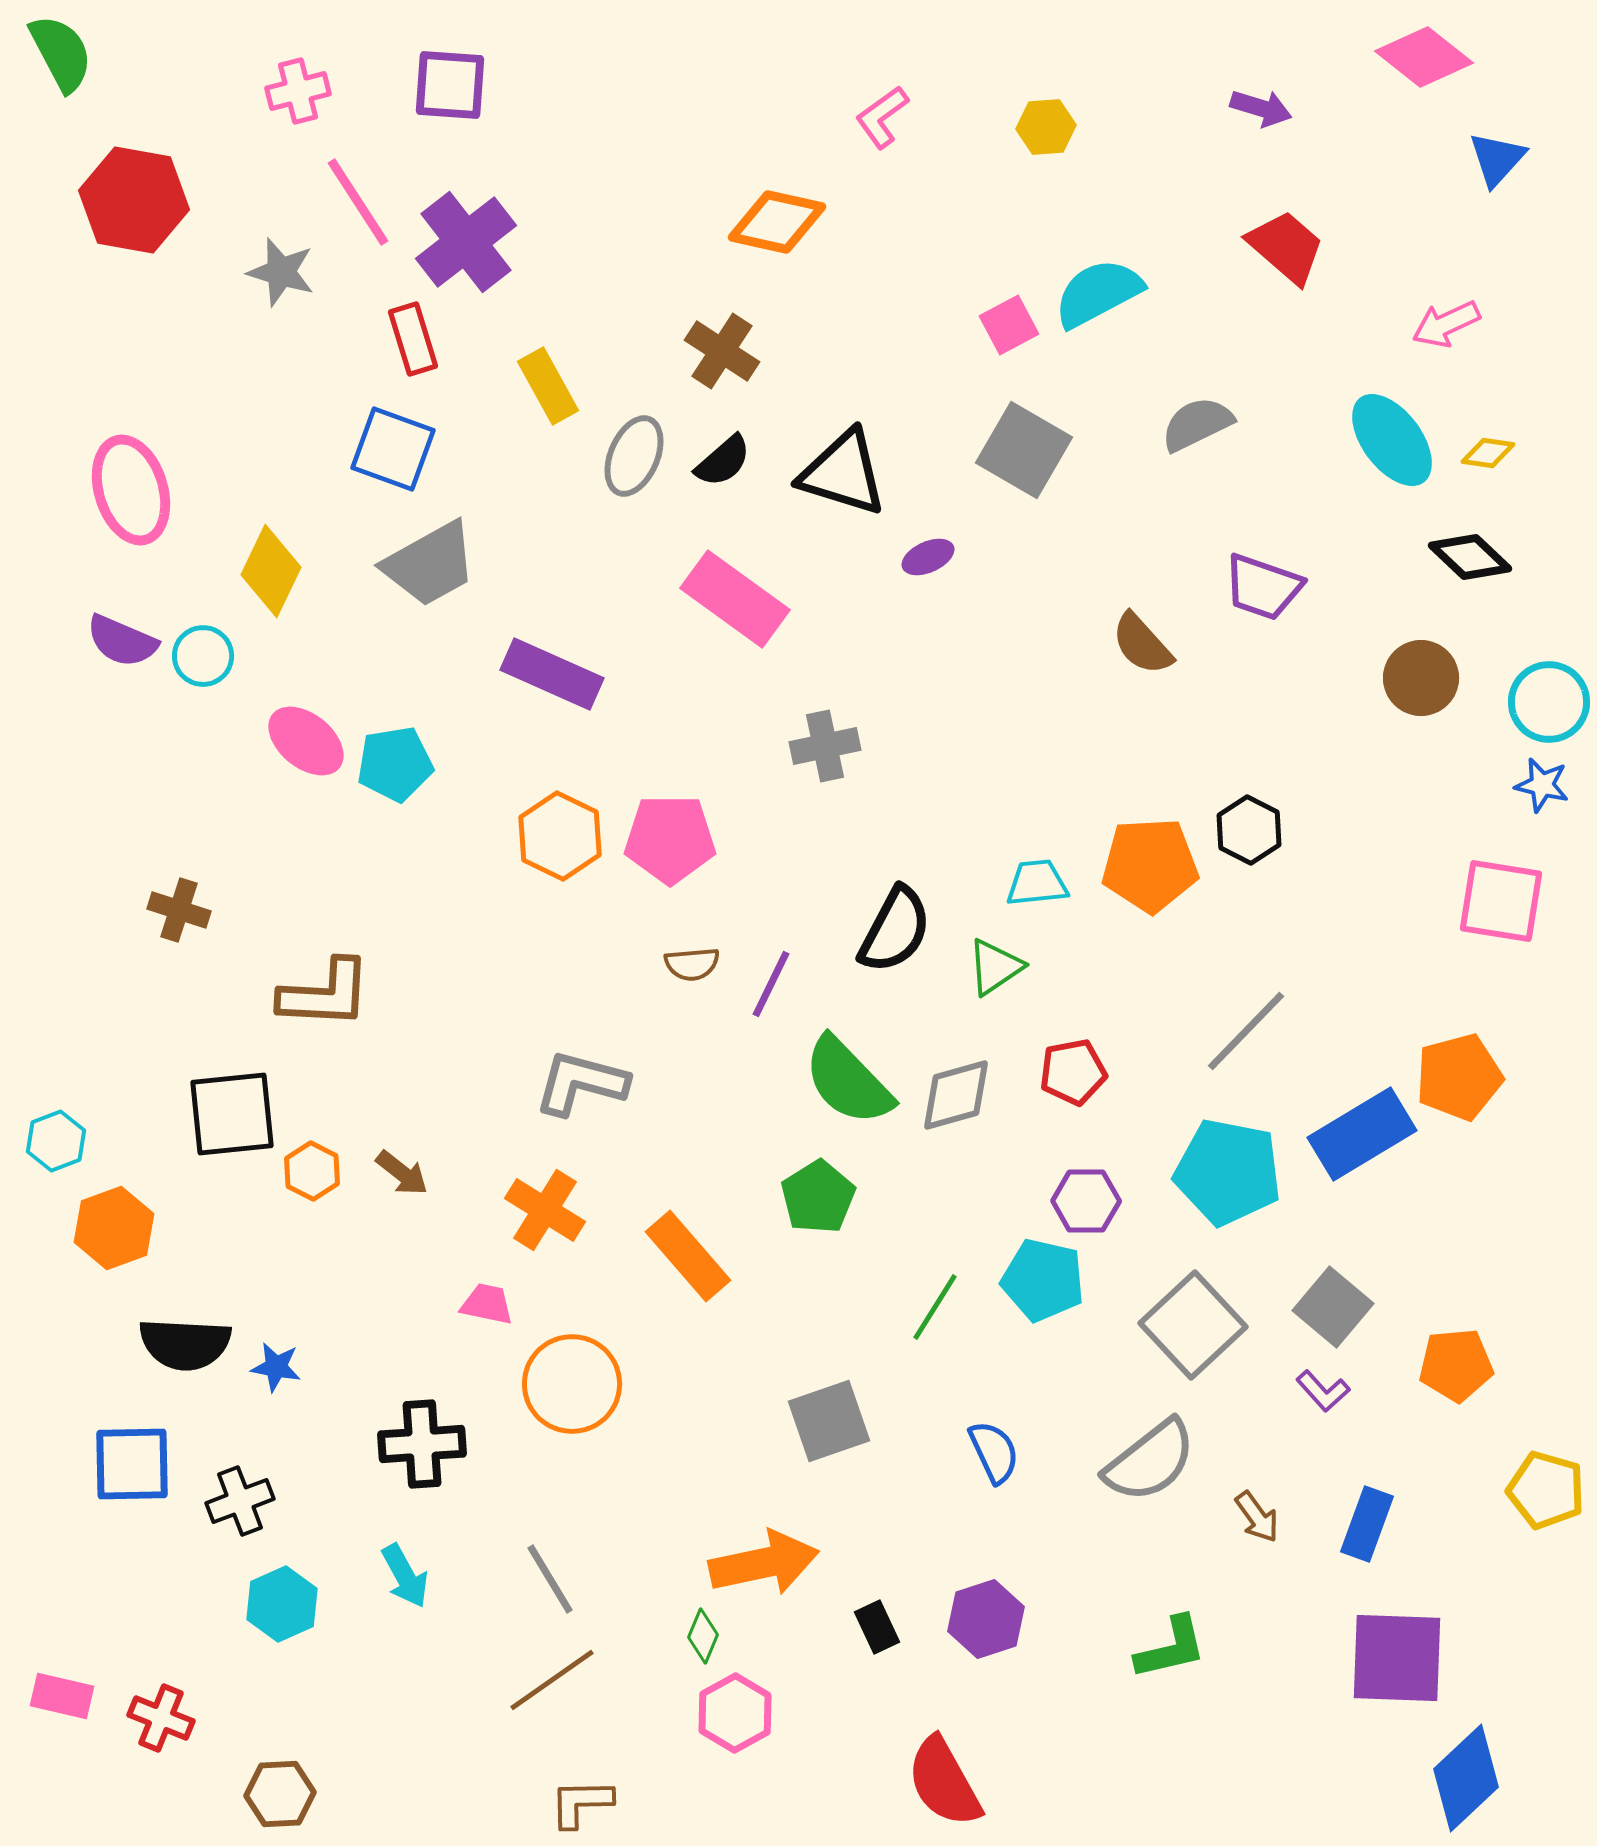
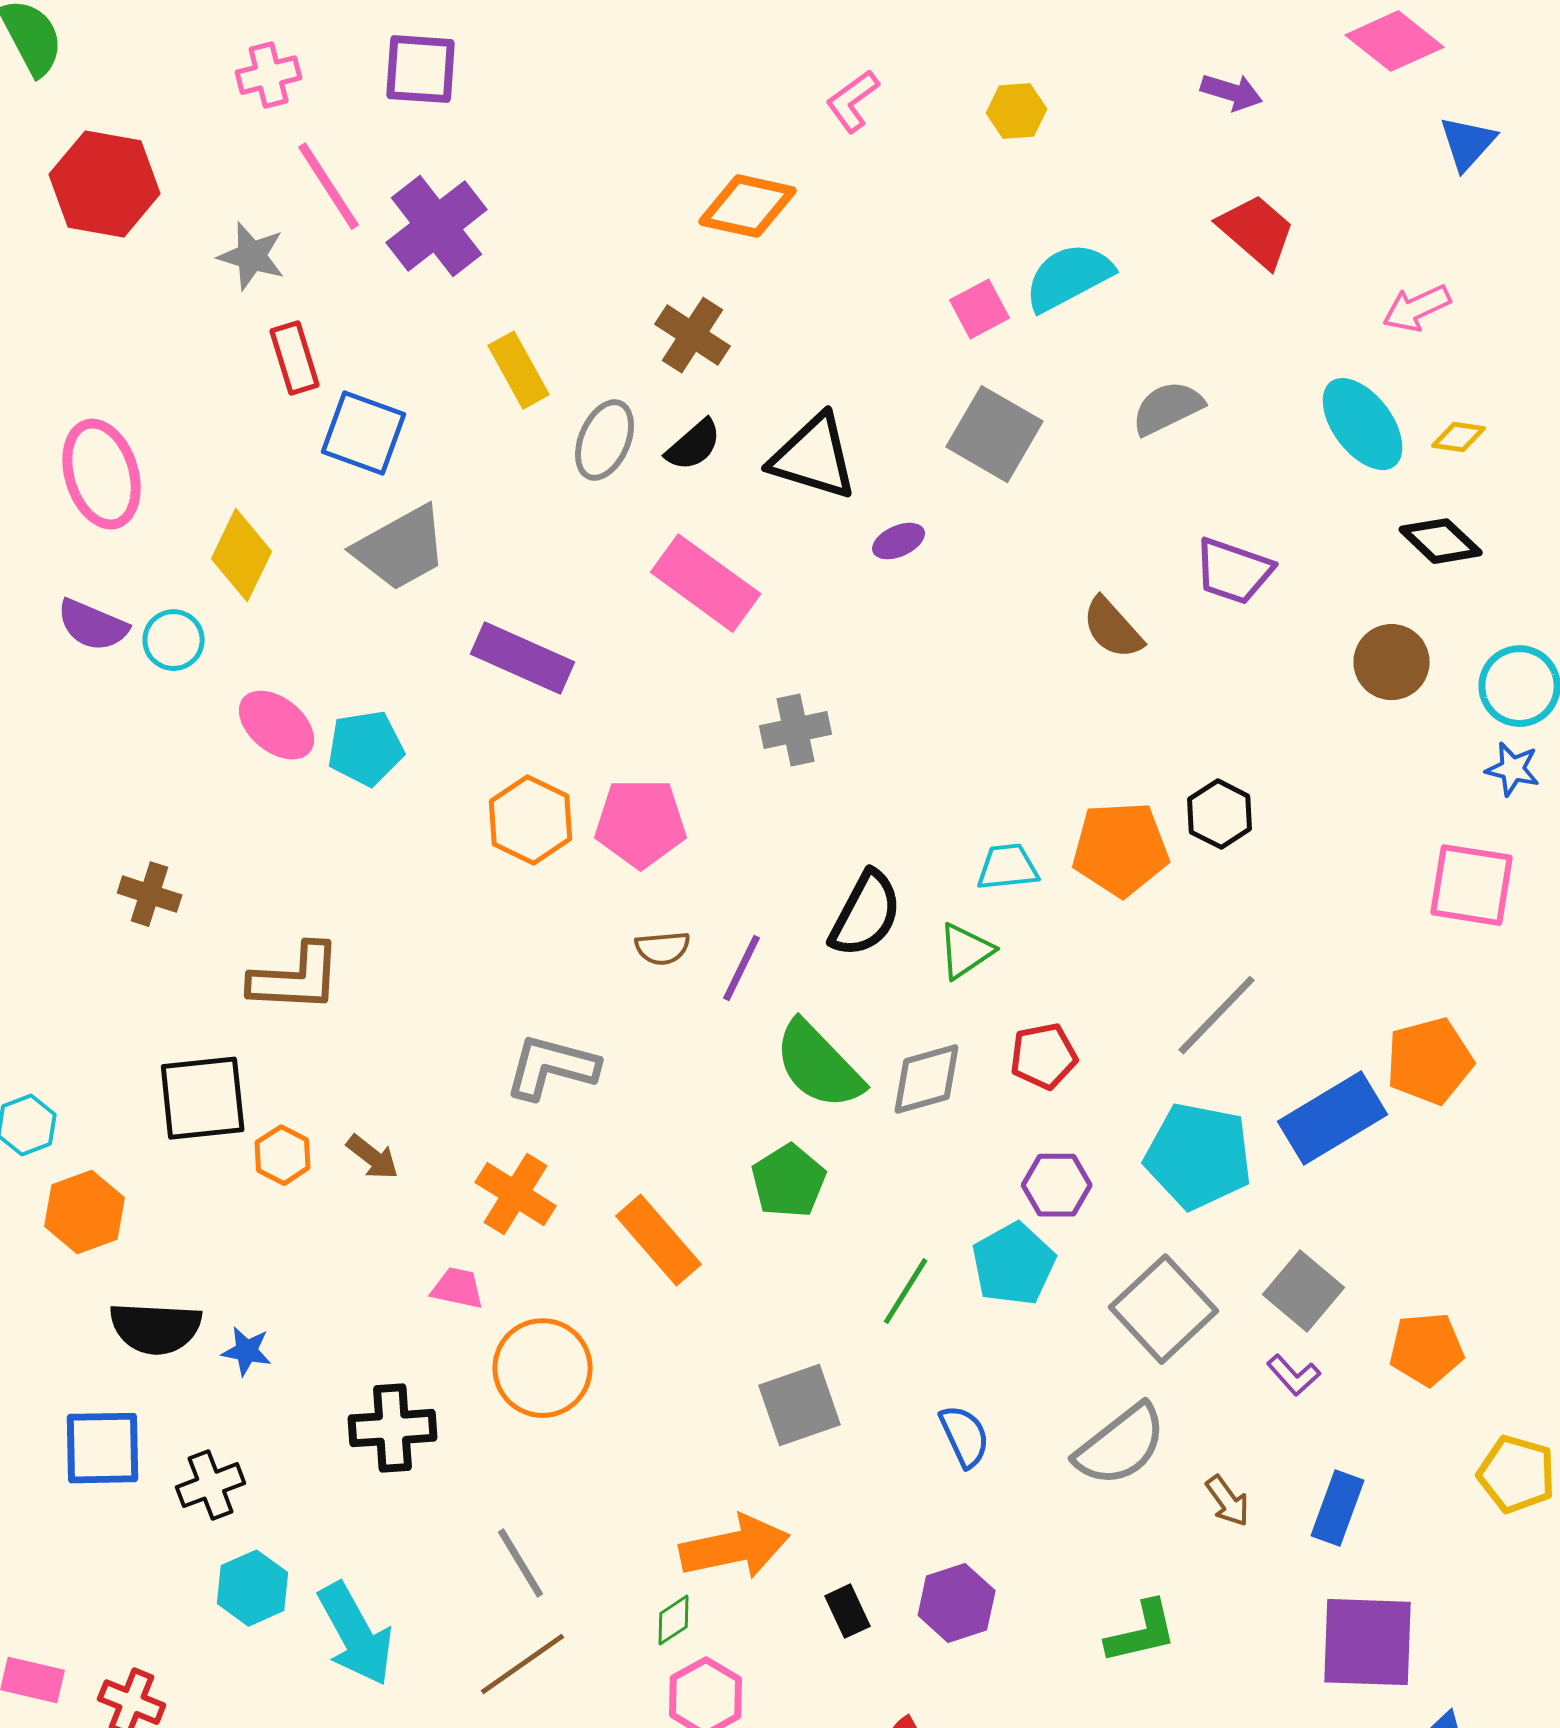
red rectangle: (413, 339) -> (295, 358), moved
cyan pentagon: (1043, 1280) -> (1014, 1264), turned 30
cyan arrow: (405, 1576) -> (356, 1634), moved, size x1.6
green diamond: (703, 1636) -> (674, 1620), turned 34

